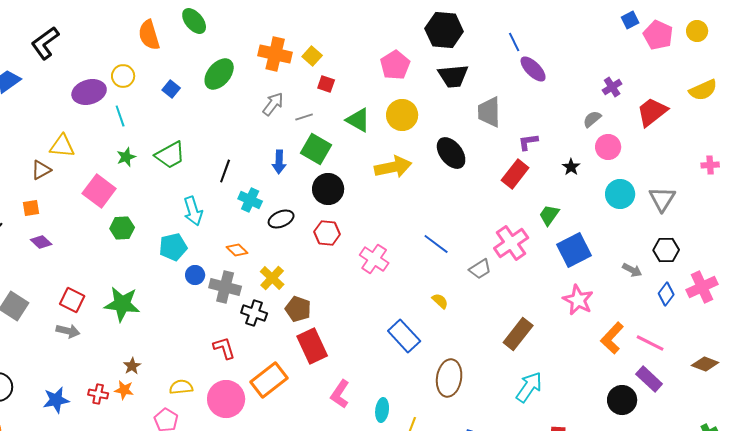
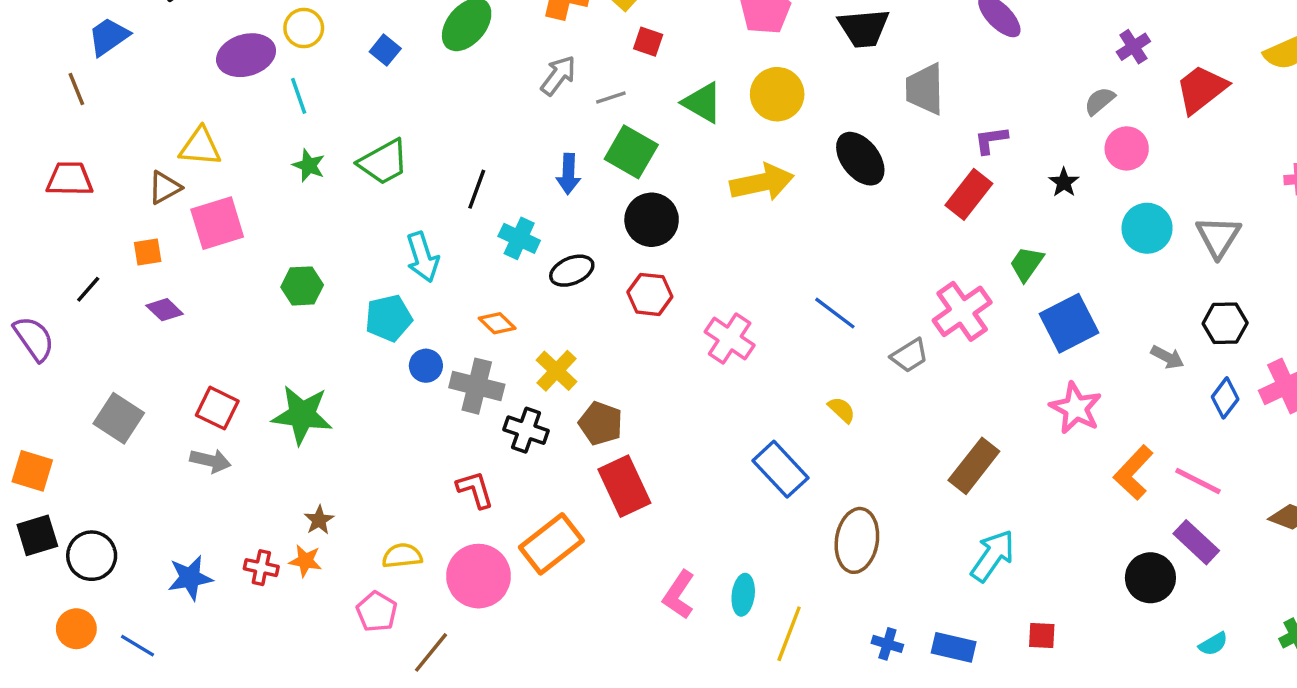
green star: (126, 157) -> (309, 165), turned -30
pink square: (99, 191) -> (217, 223), moved, turned 36
pink L-shape: (340, 394) -> (679, 595), moved

